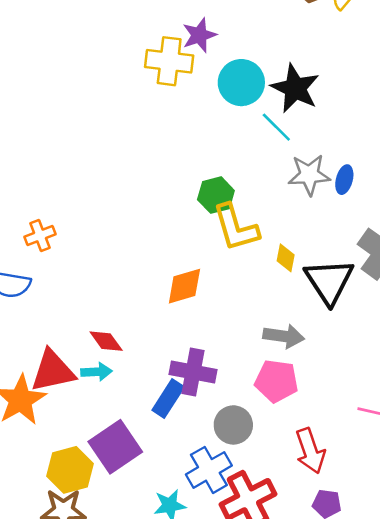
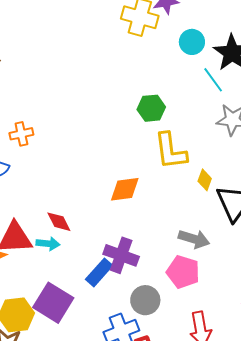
cyan circle: (241, 83) -> (192, 42), size x0.7
green hexagon: (216, 195) -> (151, 108), moved
purple square: (115, 447) -> (53, 303), turned -33

